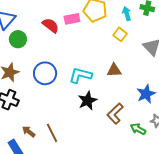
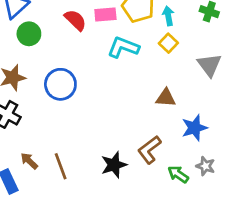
cyan arrow: (127, 14) -> (168, 16), moved
brown triangle: (114, 70) -> (166, 98), moved
cyan L-shape: (80, 75) -> (123, 47), moved
black star: (87, 101) -> (114, 165), moved

